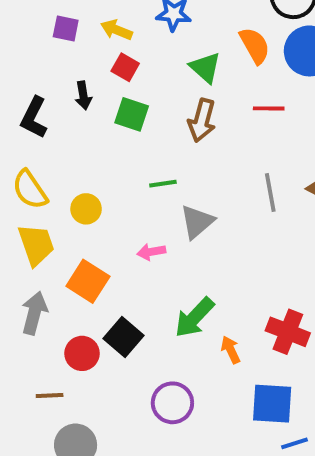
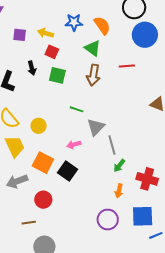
orange semicircle: (255, 46) -> (102, 25), moved
green line: (163, 184) -> (77, 109), turned 32
gray line: (270, 193) -> (112, 145), moved
gray arrow: (34, 313) -> (17, 181), turned -120
green arrow: (194, 317) -> (119, 166), moved, size x0.6
black square: (123, 337) -> (68, 171), moved
orange arrow: (231, 350) -> (119, 191), turned -136
purple circle: (172, 403) -> (108, 220), moved

